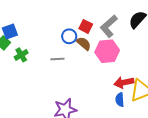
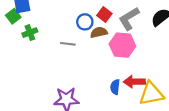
brown semicircle: (84, 44) -> (99, 32), turned -63
blue semicircle: (120, 100) -> (115, 87), moved

